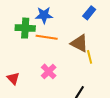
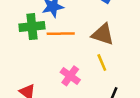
yellow line: (90, 57) -> (102, 62), moved

